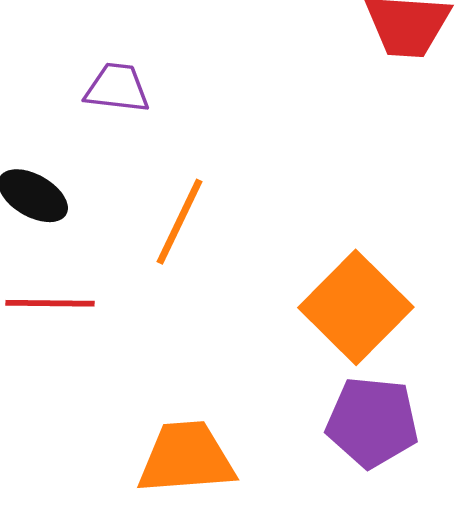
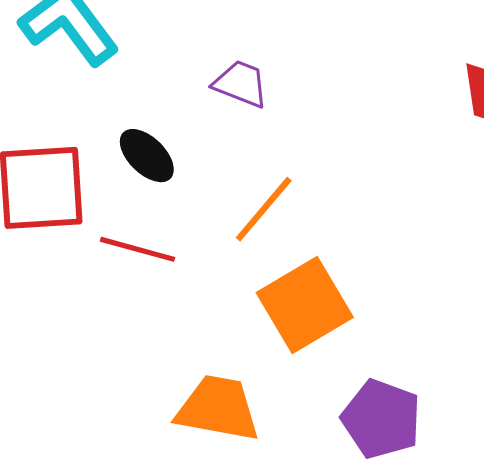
orange square: (356, 307) -> (305, 305), moved

